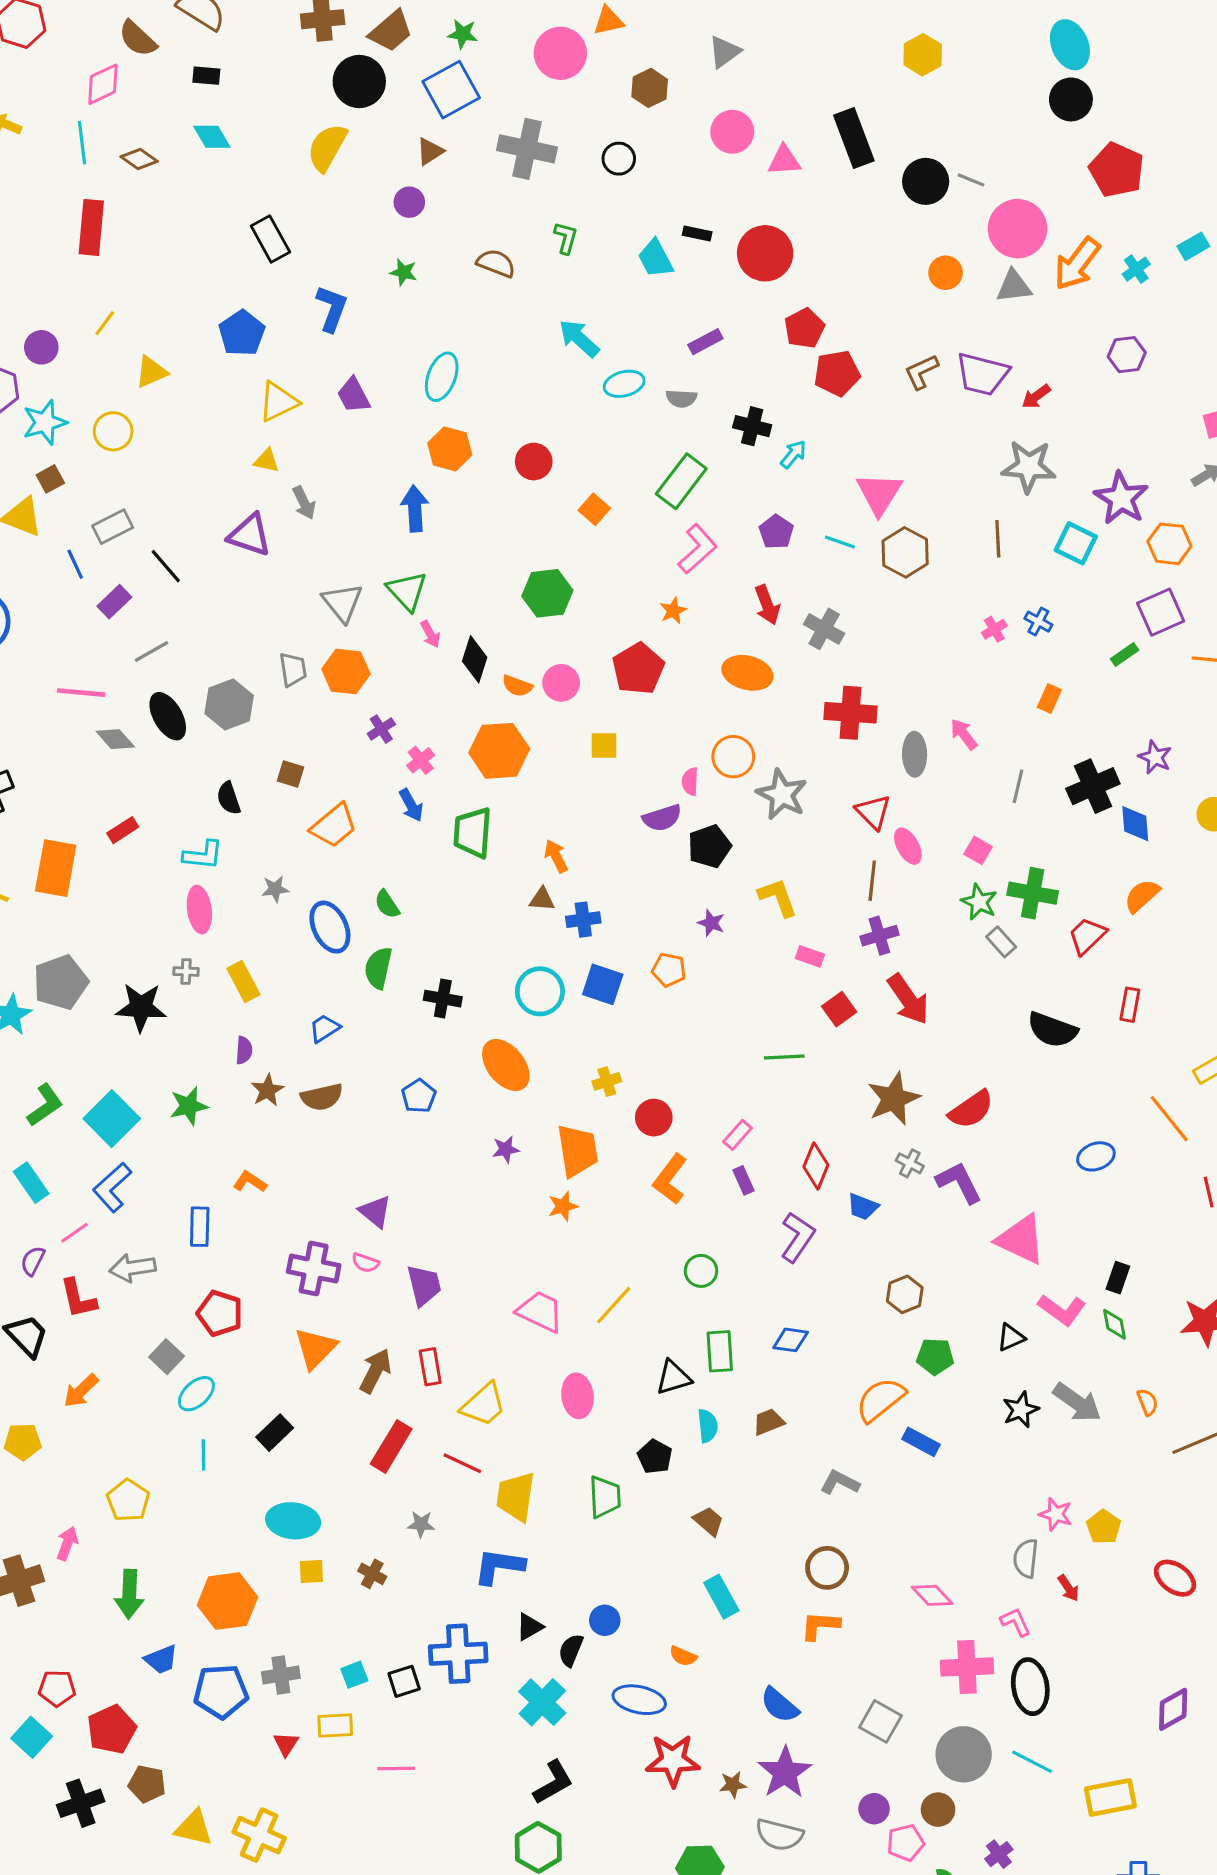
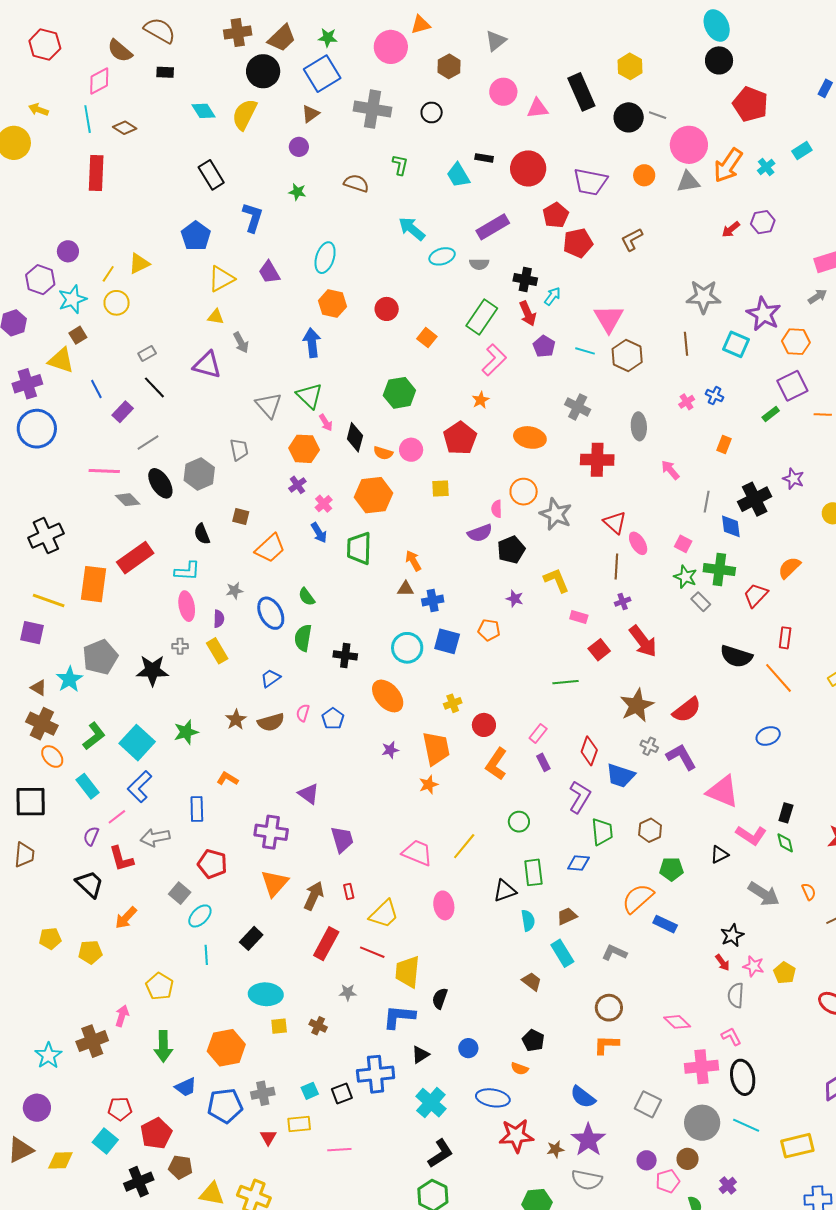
yellow hexagon: (923, 55) -> (630, 66), moved
cyan diamond: (212, 137) -> (204, 111), moved
yellow line: (105, 323) -> (108, 274), moved
purple rectangle: (705, 342) -> (493, 227), size x1.5
purple trapezoid: (982, 374) -> (590, 182), moved
red arrow: (1036, 396) -> (731, 229), moved
gray rectangle: (113, 527) -> (147, 353), moved, size x0.7
red arrow: (767, 605) -> (528, 313), moved
orange hexagon: (346, 671) -> (304, 449), moved
gray ellipse: (915, 754) -> (639, 426), moved
blue diamond: (1135, 824) -> (731, 526), moved
red rectangle: (123, 830) -> (135, 558), size x1.8
purple cross: (879, 936) -> (623, 602), size x0.7
purple semicircle: (244, 1050) -> (219, 619), moved
orange line: (1169, 1119) -> (778, 678), moved
blue trapezoid: (863, 1207) -> (620, 776), size x1.4
pink semicircle: (365, 1263) -> (303, 713), moved, turned 90
red rectangle: (430, 1367) -> (349, 891), size x0.7
black star: (1021, 1410) -> (732, 935), moved
black pentagon: (655, 1457) -> (533, 1040), moved
green trapezoid: (605, 1497) -> (602, 832), moved
red arrow: (1068, 1588) -> (722, 962), moved
cyan rectangle: (721, 1597) -> (562, 953), moved
black semicircle: (571, 1650) -> (440, 998), moved

